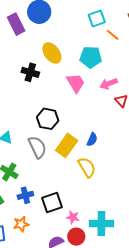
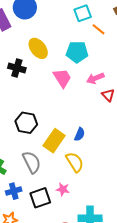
black hexagon: (48, 119) -> (26, 123), moved
gray semicircle: (37, 147) -> (32, 162), moved
pink star: (73, 217) -> (63, 189), moved

